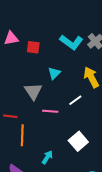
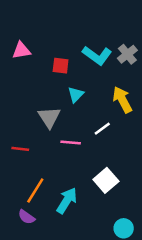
red square: (33, 47) -> (61, 66), moved
orange line: (22, 135) -> (35, 190), moved, turned 30
cyan arrow: (47, 157) -> (67, 201), size x1.5

